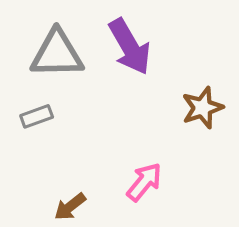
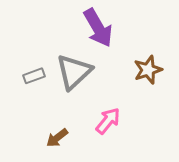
gray triangle: (57, 54) -> (74, 72), moved, turned -42

